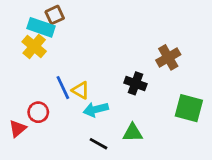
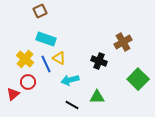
cyan rectangle: (41, 27) -> (46, 39), moved
yellow cross: (34, 46) -> (25, 59), moved
yellow triangle: (81, 90) -> (59, 58), moved
green square: (189, 108) -> (138, 79), turned 30

